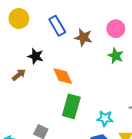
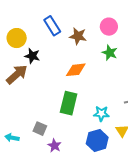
yellow circle: (19, 19) -> (17, 38), moved
brown arrow: (19, 75) -> (17, 74), size x1.6
orange diamond: (63, 76) -> (76, 70), moved, turned -70

